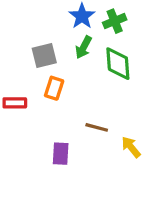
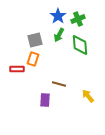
orange rectangle: (54, 88) -> (33, 59), moved
brown line: (97, 127) -> (59, 84), moved

